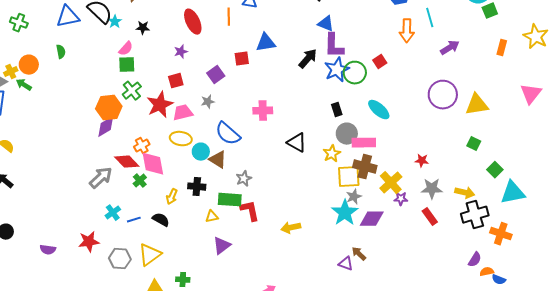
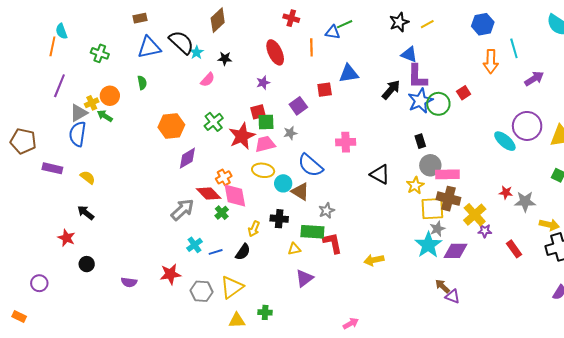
green square: (127, 65) -> (266, 122), moved
orange hexagon: (109, 108) -> (171, 126), moved
cyan ellipse: (379, 110) -> (505, 141), moved
gray star: (432, 189) -> (525, 202), moved
black semicircle: (161, 220) -> (243, 252), turned 96
purple triangle: (346, 264) -> (452, 296), moved

